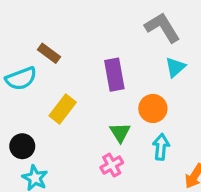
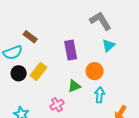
green triangle: (120, 132) -> (74, 86), turned 40
black circle: (22, 146) -> (19, 73), moved
pink cross: (112, 165) -> (57, 105), moved

